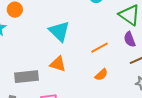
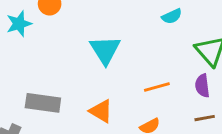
orange triangle: (58, 64) -> (101, 111), moved

